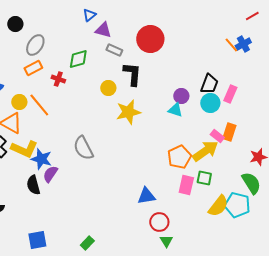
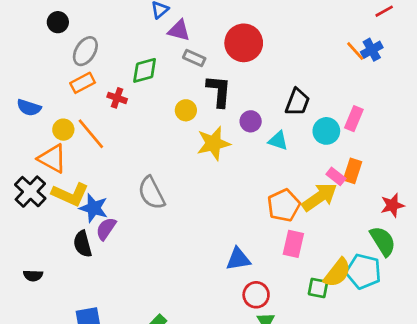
black trapezoid: (209, 84) -> (297, 102), moved
purple circle: (181, 96) -> (251, 121), moved
green square: (204, 178) -> (318, 288), moved

